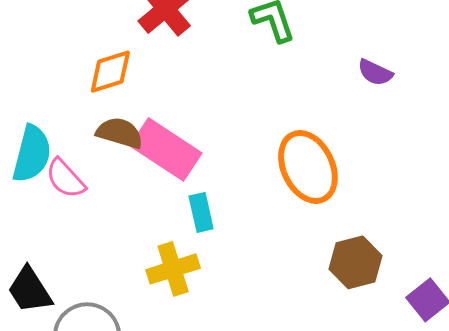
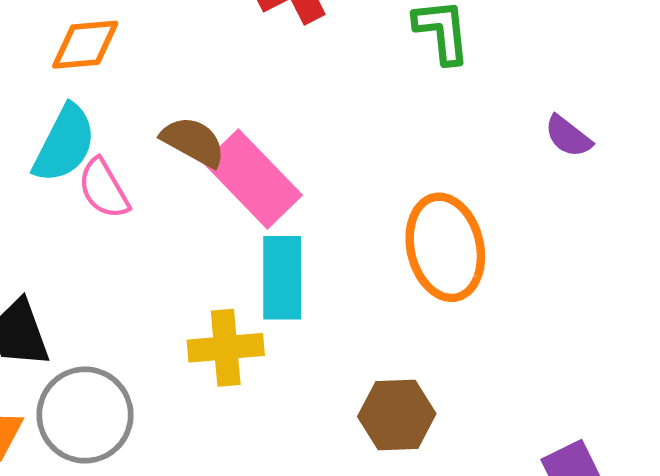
orange diamond: (110, 72) -> (85, 45), moved
cyan rectangle: (201, 212) -> (282, 278), size x1.5
brown hexagon: (356, 262) -> (397, 415), moved

